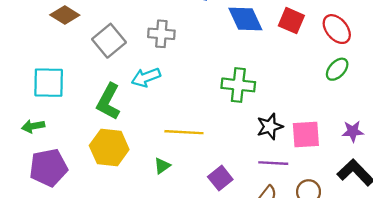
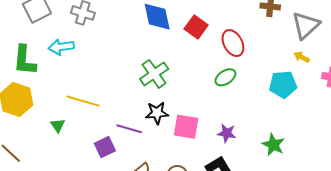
green cross: (238, 85) -> (154, 74), moved, turned 36
green L-shape: (108, 102) -> (25, 60), turned -36
purple line: (273, 163) -> (129, 129), moved
green triangle: (162, 166) -> (58, 125), turned -42

